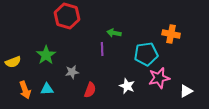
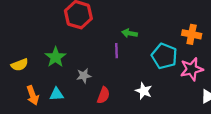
cyan pentagon: (146, 54) -> (164, 56), turned 30
pink star: (159, 78) -> (192, 69), moved

